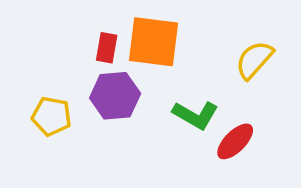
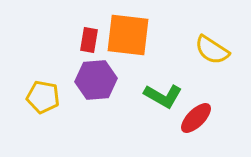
yellow semicircle: (254, 60) -> (212, 50), turned -99

